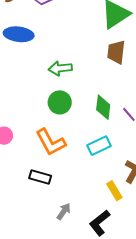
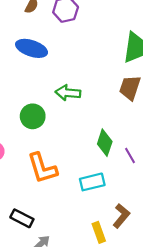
green circle: (60, 102) -> (33, 116), moved
black rectangle: (40, 177) -> (22, 218), moved

